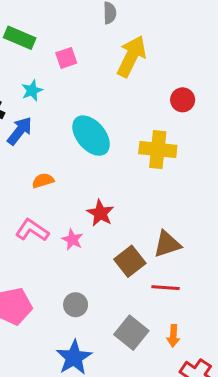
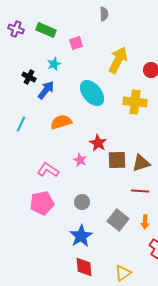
yellow arrow: (131, 56) -> (118, 60), moved
orange semicircle: (43, 181) -> (61, 122), size x1.5
pink L-shape: (32, 230) -> (48, 170), moved
brown square: (130, 261) -> (117, 160), moved, turned 36

